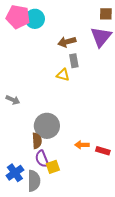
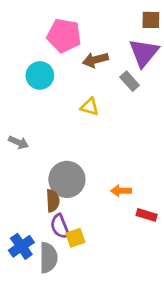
pink pentagon: (18, 17) -> (64, 36), moved
cyan circle: (35, 19) -> (40, 75), moved
gray rectangle: (74, 61) -> (130, 81), moved, turned -32
orange arrow: (82, 145) -> (121, 191), moved

